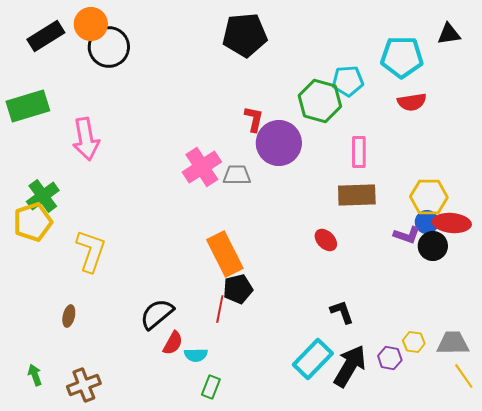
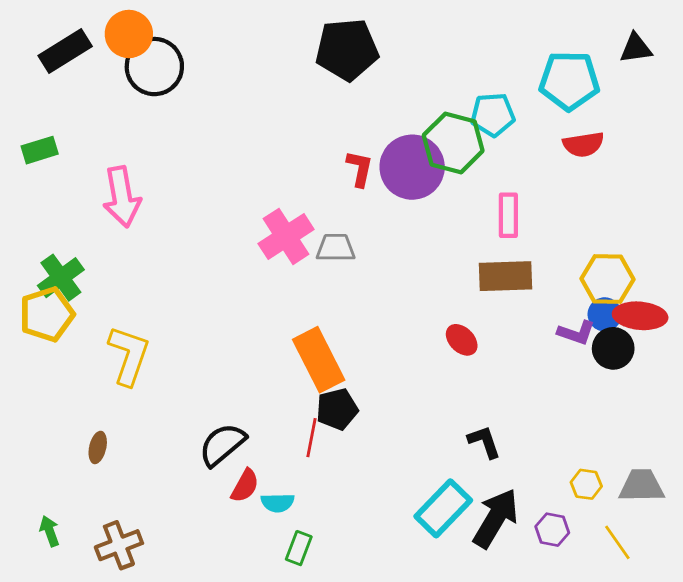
green rectangle: (28, 106) -> (40, 150), size x0.6
purple circle: (279, 143) -> (412, 167), moved
purple hexagon: (390, 358) -> (552, 530), moved
yellow line: (464, 376) -> (617, 542), moved

